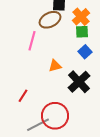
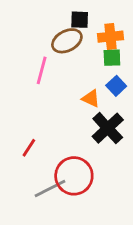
orange cross: (81, 17) -> (111, 37), turned 36
orange triangle: (55, 66) -> (91, 98), moved, turned 40

